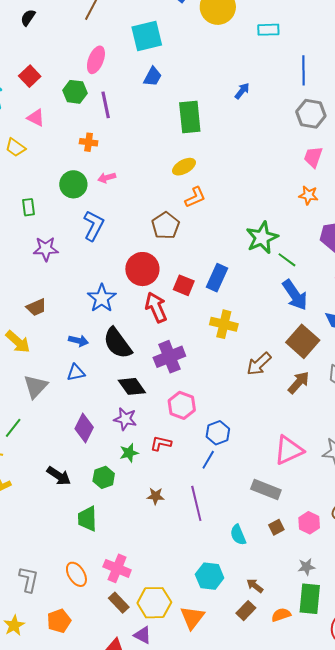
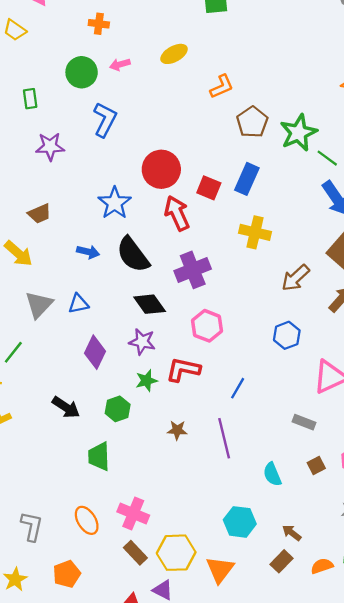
yellow ellipse: (184, 167) -> (174, 54), moved
brown pentagon: (166, 226) -> (252, 122), moved
blue triangle: (76, 373) -> (78, 304), moved
blue hexagon: (218, 433) -> (287, 335), moved
red L-shape: (161, 443) -> (183, 370), size x1.4
gray rectangle: (266, 490) -> (304, 422), size x0.7

